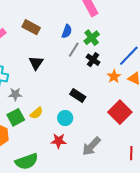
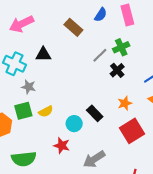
brown rectangle: (31, 27) -> (73, 27), moved
blue semicircle: (67, 31) -> (101, 15), moved
black triangle: (36, 63) -> (43, 55), moved, turned 42
orange star: (114, 76) -> (125, 103), moved
black rectangle: (78, 96) -> (95, 113), moved

